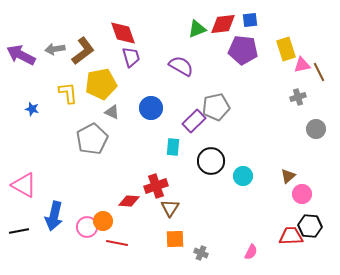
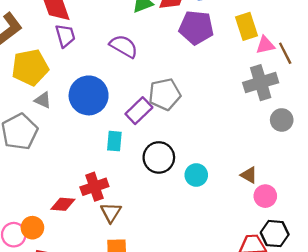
gray cross: (298, 97) -> (261, 83), size x1.8
blue circle: (151, 108) -> (89, 95), size x1.4
brown triangle: (288, 176) -> (249, 175), turned -49

